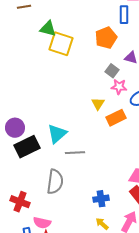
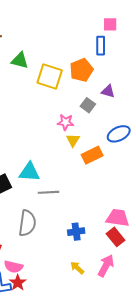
yellow square: (61, 44) -> (50, 76), moved
pink star: (119, 87) -> (66, 122), moved
cyan triangle: (57, 134) -> (29, 172), turned 45
blue cross: (101, 199) -> (76, 232), moved

